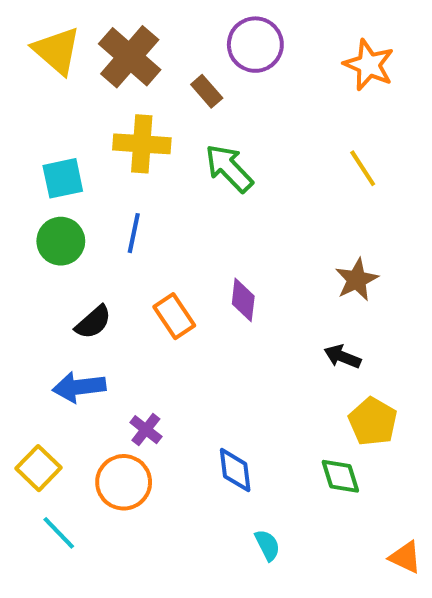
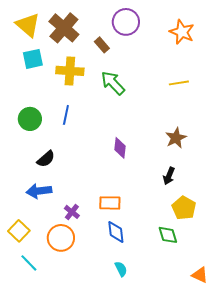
yellow line: (363, 168) -> (179, 83), turned -66
cyan square: (63, 178) -> (33, 59), moved
orange rectangle: (174, 316) -> (110, 203), moved, turned -55
black arrow: (342, 357) -> (169, 176), turned -90
cyan semicircle: (267, 545) -> (121, 269), moved

